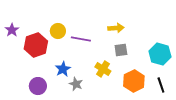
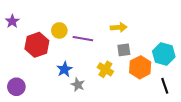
purple star: (12, 30) -> (12, 21), moved
orange hexagon: (134, 81) -> (140, 67), moved
purple circle: (38, 86) -> (16, 87), moved

